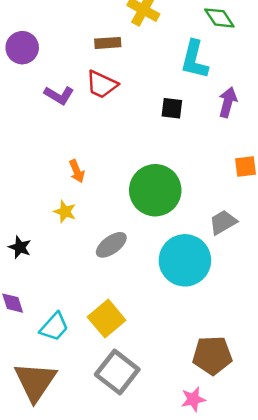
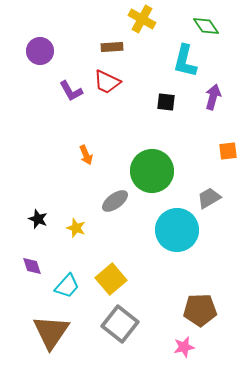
purple L-shape: (59, 95) -> (71, 91), turned 30
yellow star: (65, 212) -> (76, 228), moved
gray ellipse: (111, 245) -> (115, 201), moved

